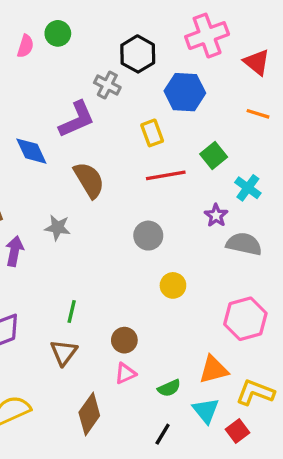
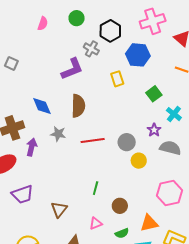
green circle: (58, 33) -> (77, 18), moved
blue diamond: (31, 151) -> (42, 106), moved
red line: (166, 175) -> (93, 141), moved
brown semicircle: (89, 180) -> (78, 106), turned 30
gray circle: (148, 236) -> (127, 142), moved
yellow circle: (173, 285) -> (139, 161), moved
green line: (72, 312) -> (96, 188), moved
brown circle: (124, 340) -> (120, 206), moved

